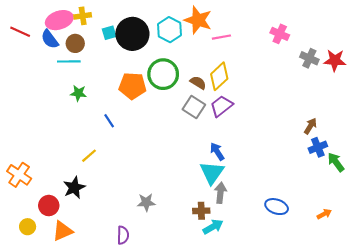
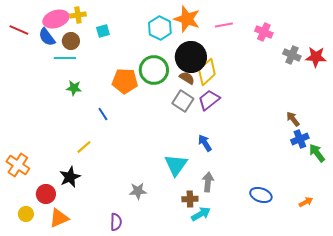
black circle: (132, 34) -> (191, 57), moved
pink line: (221, 37) -> (224, 25), moved
brown arrow: (310, 126) -> (293, 119), turned -70
cyan triangle: (212, 173) -> (176, 165), moved

